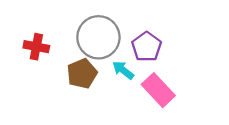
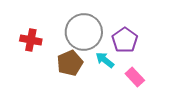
pink rectangle: (158, 90) -> (135, 77), size x0.7

